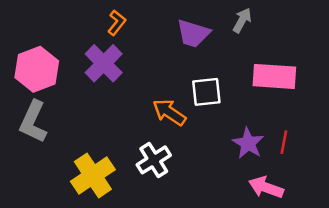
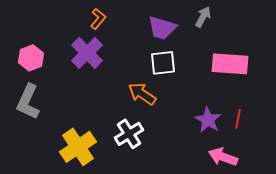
pink hexagon: (37, 69) -> (31, 58), size x0.7
white square: (206, 92) -> (163, 63), moved

